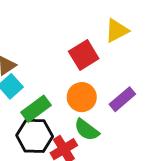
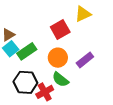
green rectangle: (36, 109) -> (27, 51), moved

